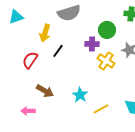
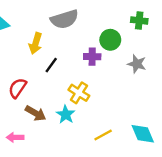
red semicircle: (30, 60) -> (17, 88), moved
yellow cross: (106, 61) -> (79, 93), moved
cyan star: (80, 95) -> (66, 115), moved

